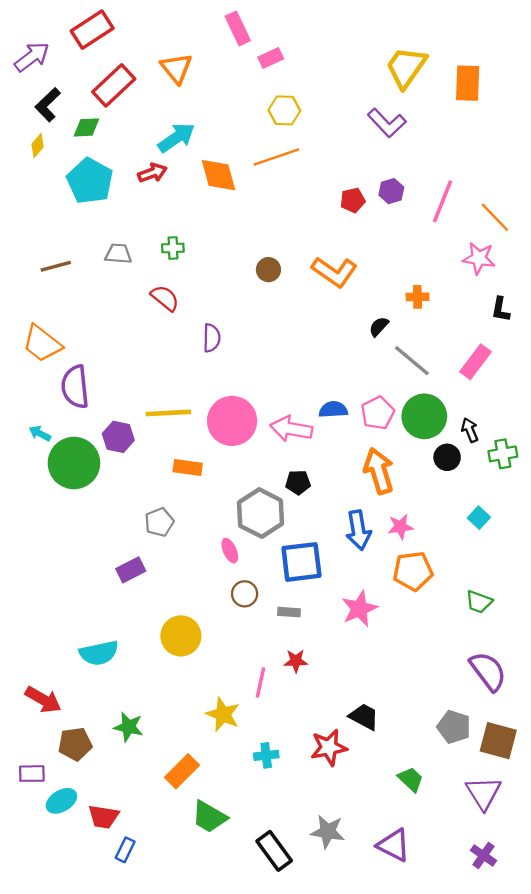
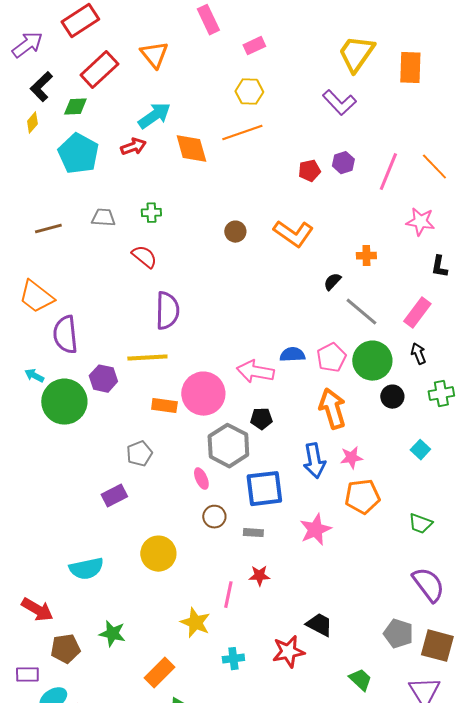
pink rectangle: (271, 58) -> (254, 46), moved
orange line: (495, 217) -> (434, 167), moved
purple semicircle: (212, 338) -> (167, 311), moved, size x1.5
pink circle: (232, 421) -> (203, 394), moved
black arrow: (470, 430) -> (418, 354), moved

